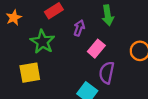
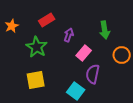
green arrow: (108, 15) -> (105, 30), moved
yellow square: (30, 73) -> (36, 80), moved

